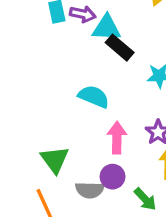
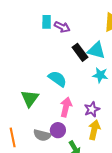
cyan triangle: (106, 28) -> (96, 50), moved
green triangle: (55, 160) -> (30, 98), moved

